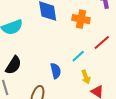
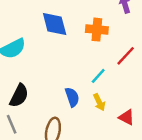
yellow arrow: (86, 77) -> (99, 102), moved

